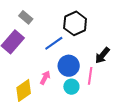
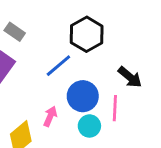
black arrow: (102, 55) -> (130, 77), turned -84

